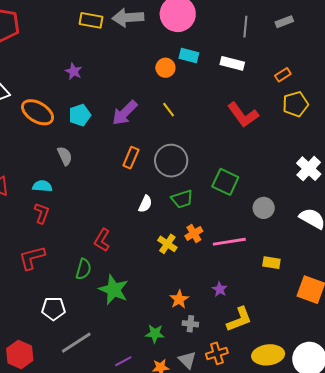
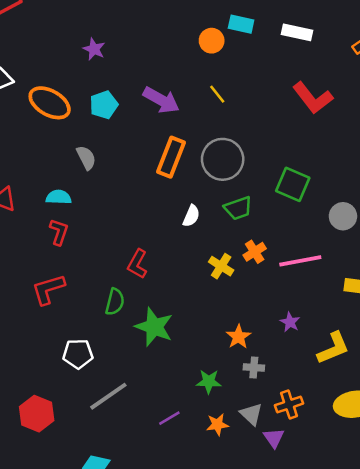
purple arrow: (125, 113) -> (161, 100), turned -104
orange rectangle: (131, 158) -> (171, 157), size x1.4
yellow L-shape: (239, 319) -> (333, 348), moved

